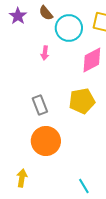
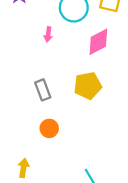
orange circle: (46, 141) -> (49, 128), size x0.6

